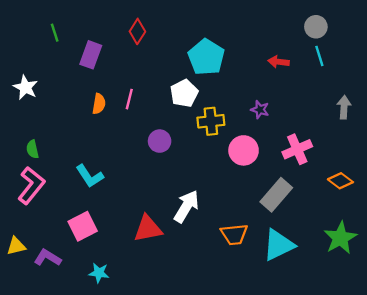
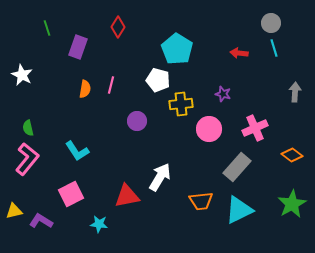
white pentagon: (184, 93) -> (158, 80), turned -30
cyan star: (99, 273) -> (99, 224), moved

